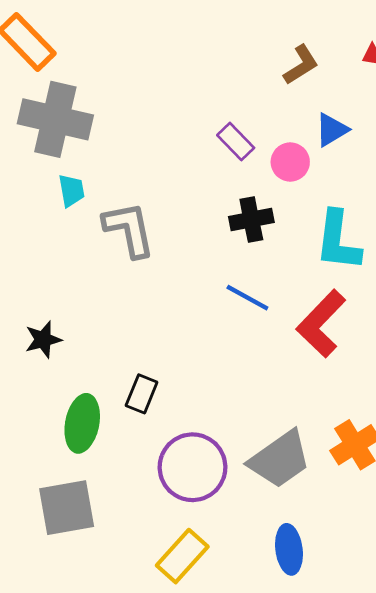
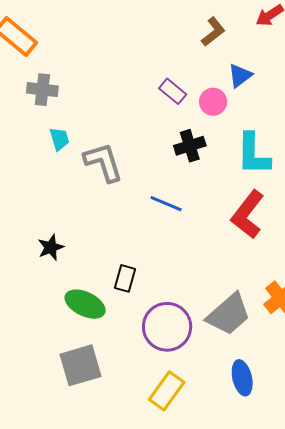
gray cross: (55, 119) -> (42, 90), size x0.6
blue line: (247, 298) -> (166, 204), moved
green ellipse: (82, 423) -> (85, 304), turned -69

